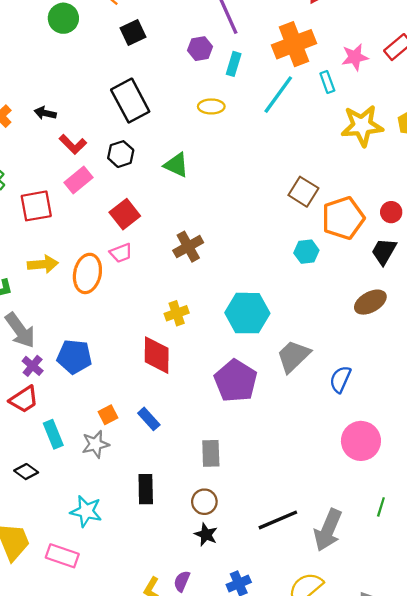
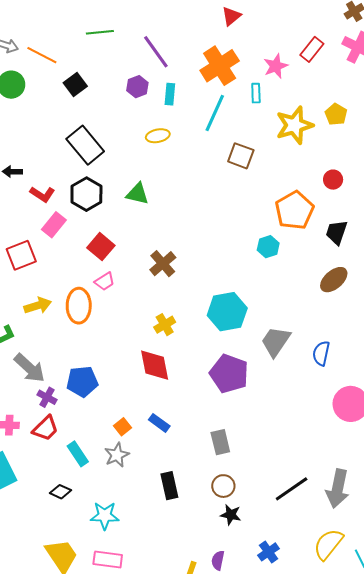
cyan rectangle: (327, 82) -> (256, 93), turned 30
black hexagon: (121, 154) -> (86, 194), size x1.4
brown square: (303, 192) -> (241, 156), moved
red circle: (391, 212) -> (333, 180), moved
cyan star: (86, 511) -> (105, 516), moved

